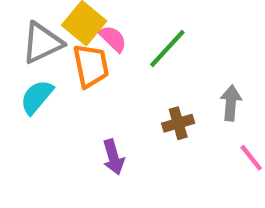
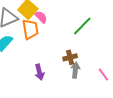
green line: (167, 48) -> (82, 26), moved
gray arrow: (231, 103) -> (75, 70), moved

